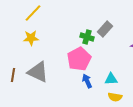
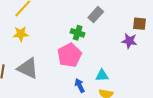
gray rectangle: (105, 29) -> (96, 15), moved
blue arrow: (87, 81) -> (80, 86), moved

